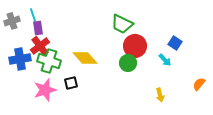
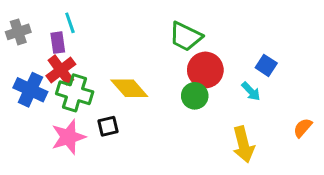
cyan line: (33, 15) -> (70, 23), moved
blue cross: (20, 59) -> (30, 90), turned 35
yellow arrow: (160, 95) -> (243, 145), size x1.6

